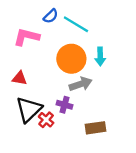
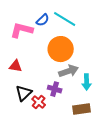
blue semicircle: (51, 16) -> (43, 20), moved
cyan arrow: (100, 56) -> (87, 82), moved
black triangle: (29, 109) -> (24, 93), size x0.7

